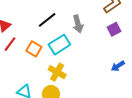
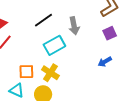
orange square: (34, 49) -> (26, 72), moved, turned -35
blue arrow: (118, 66) -> (105, 62), moved

